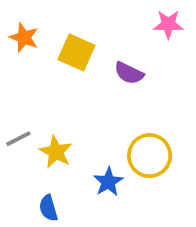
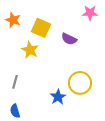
gray line: (18, 139) -> (15, 82), moved, turned -48
yellow star: (56, 152) -> (30, 50), moved
blue semicircle: (48, 208) -> (15, 111), moved

